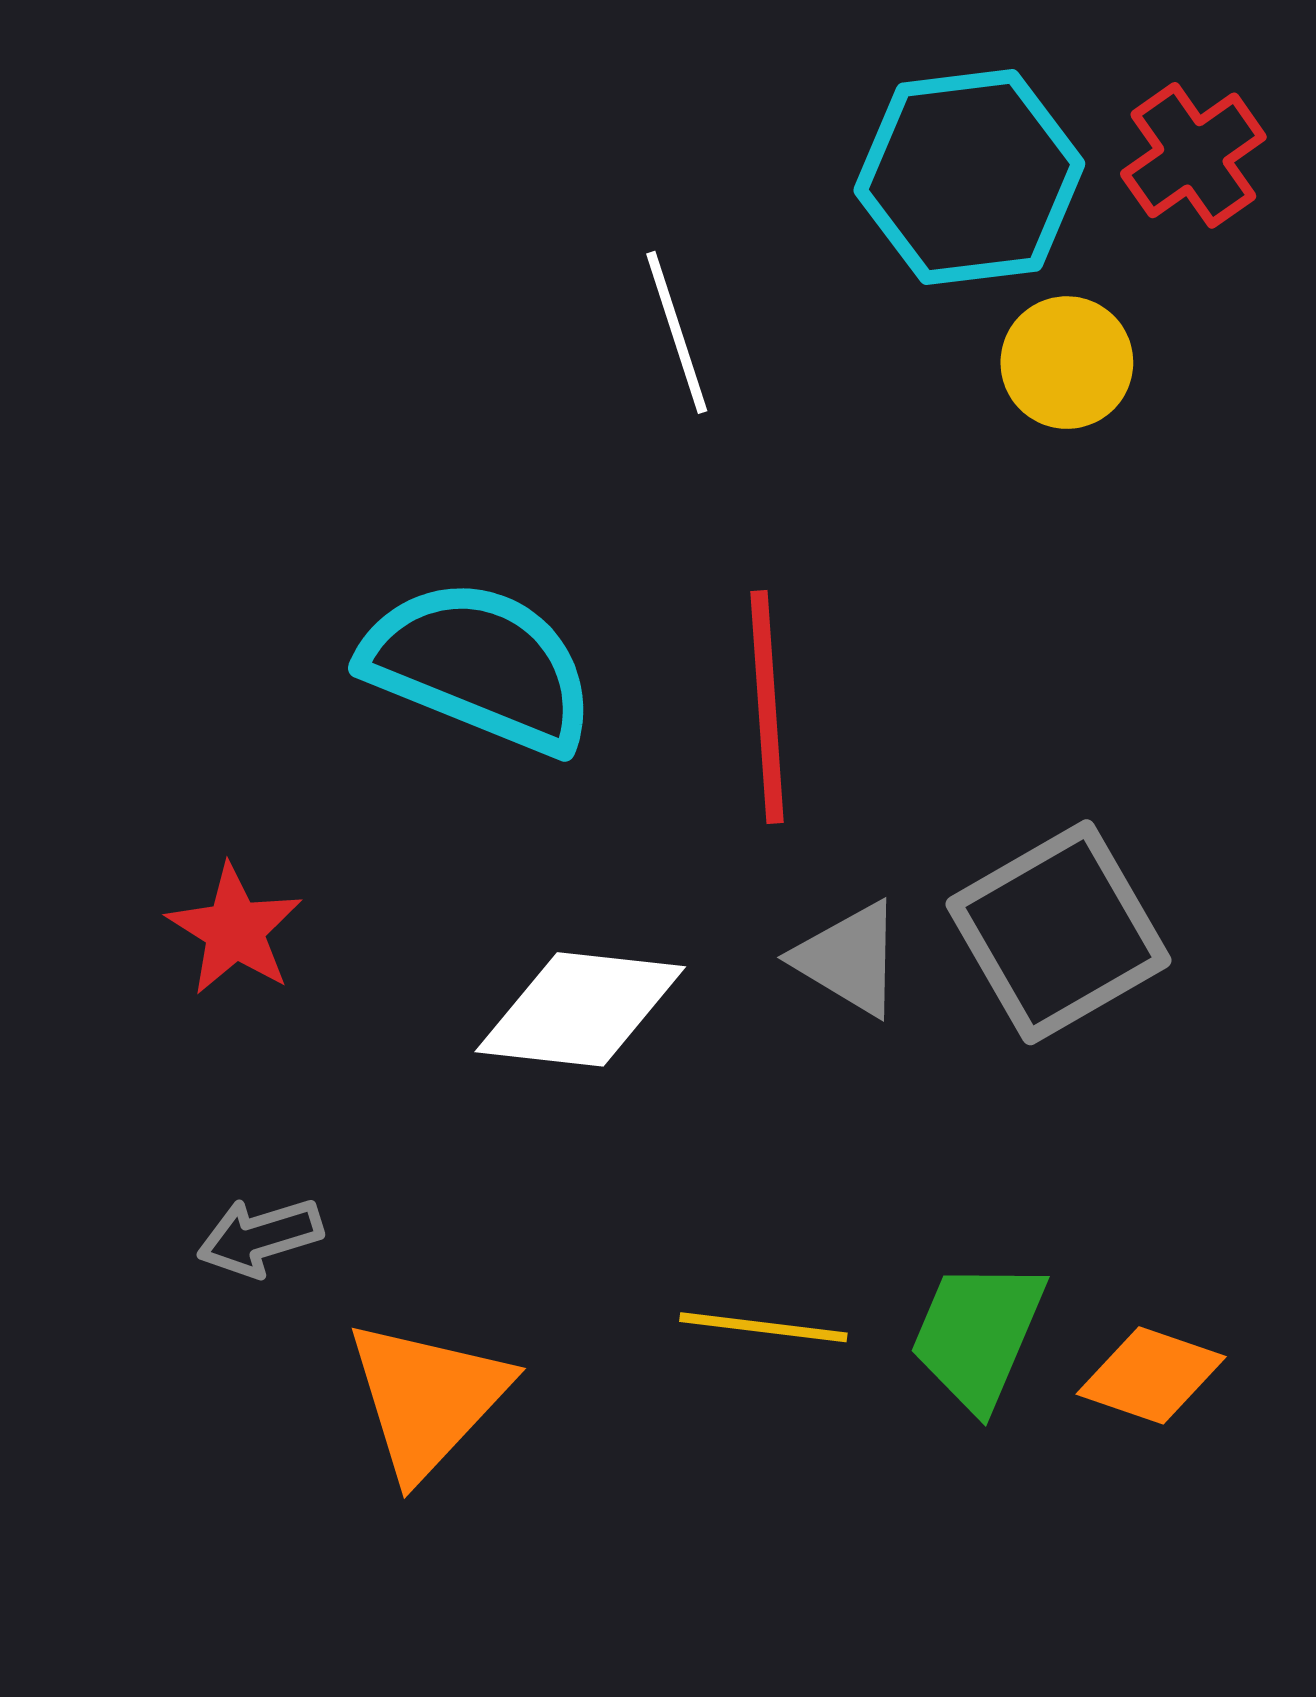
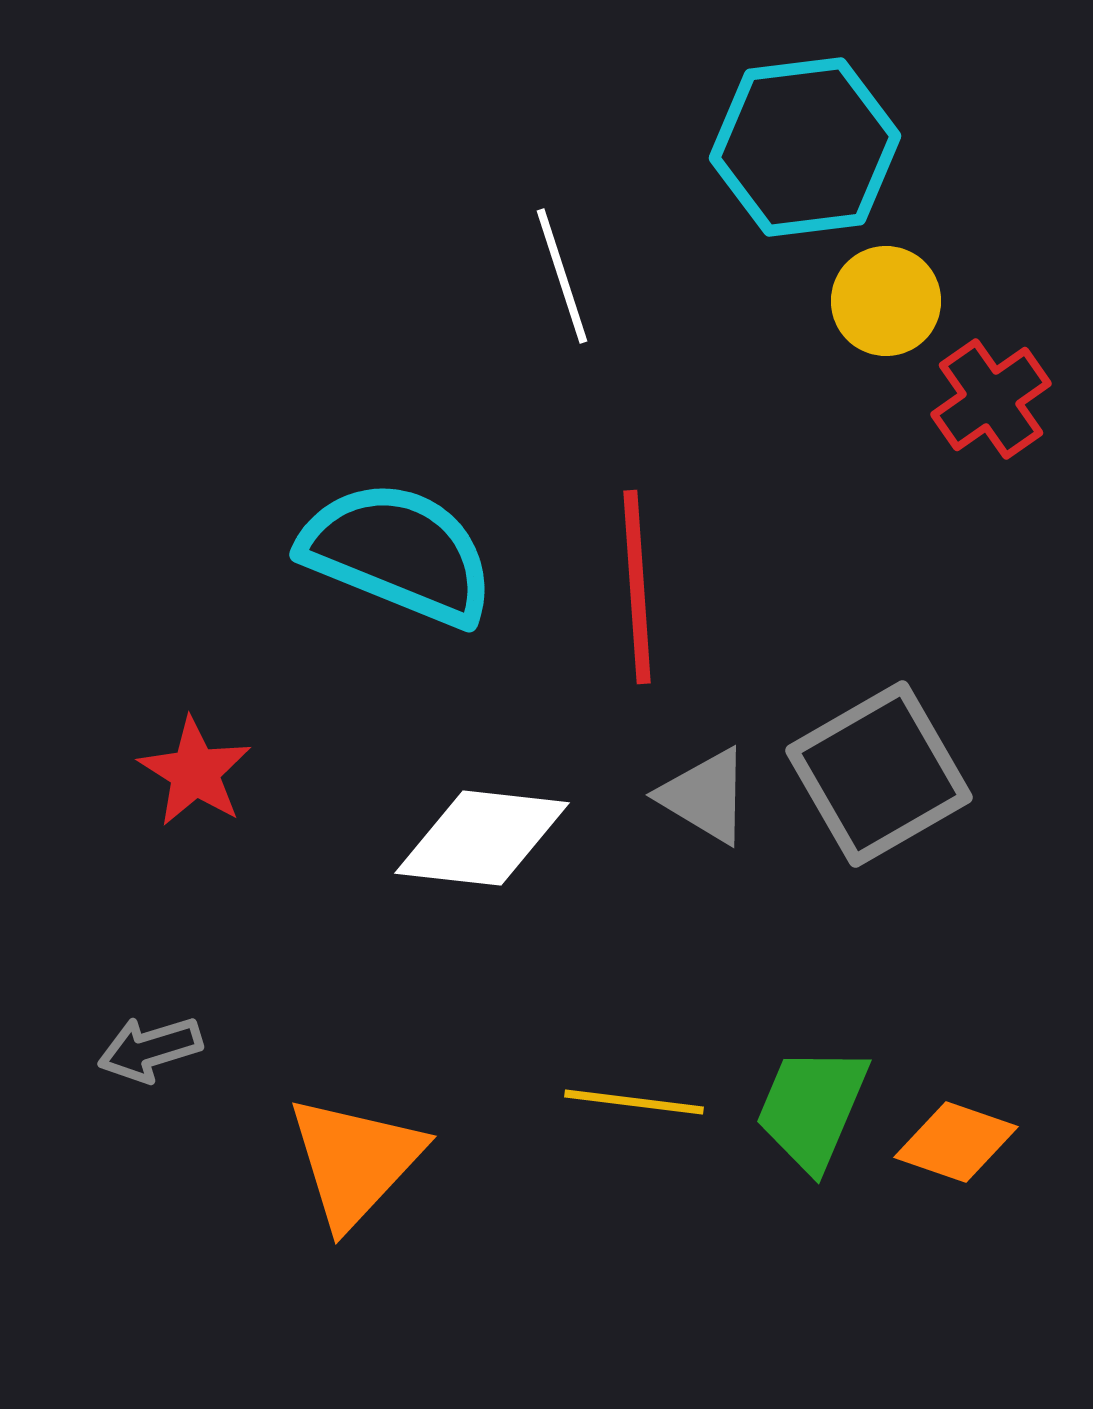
red cross: (1193, 155) -> (991, 399), moved
gray arrow: (260, 1237) -> (150, 1049), moved

